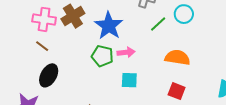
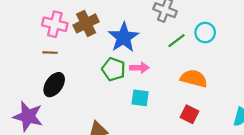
brown line: (42, 46) -> (50, 53), turned -40

